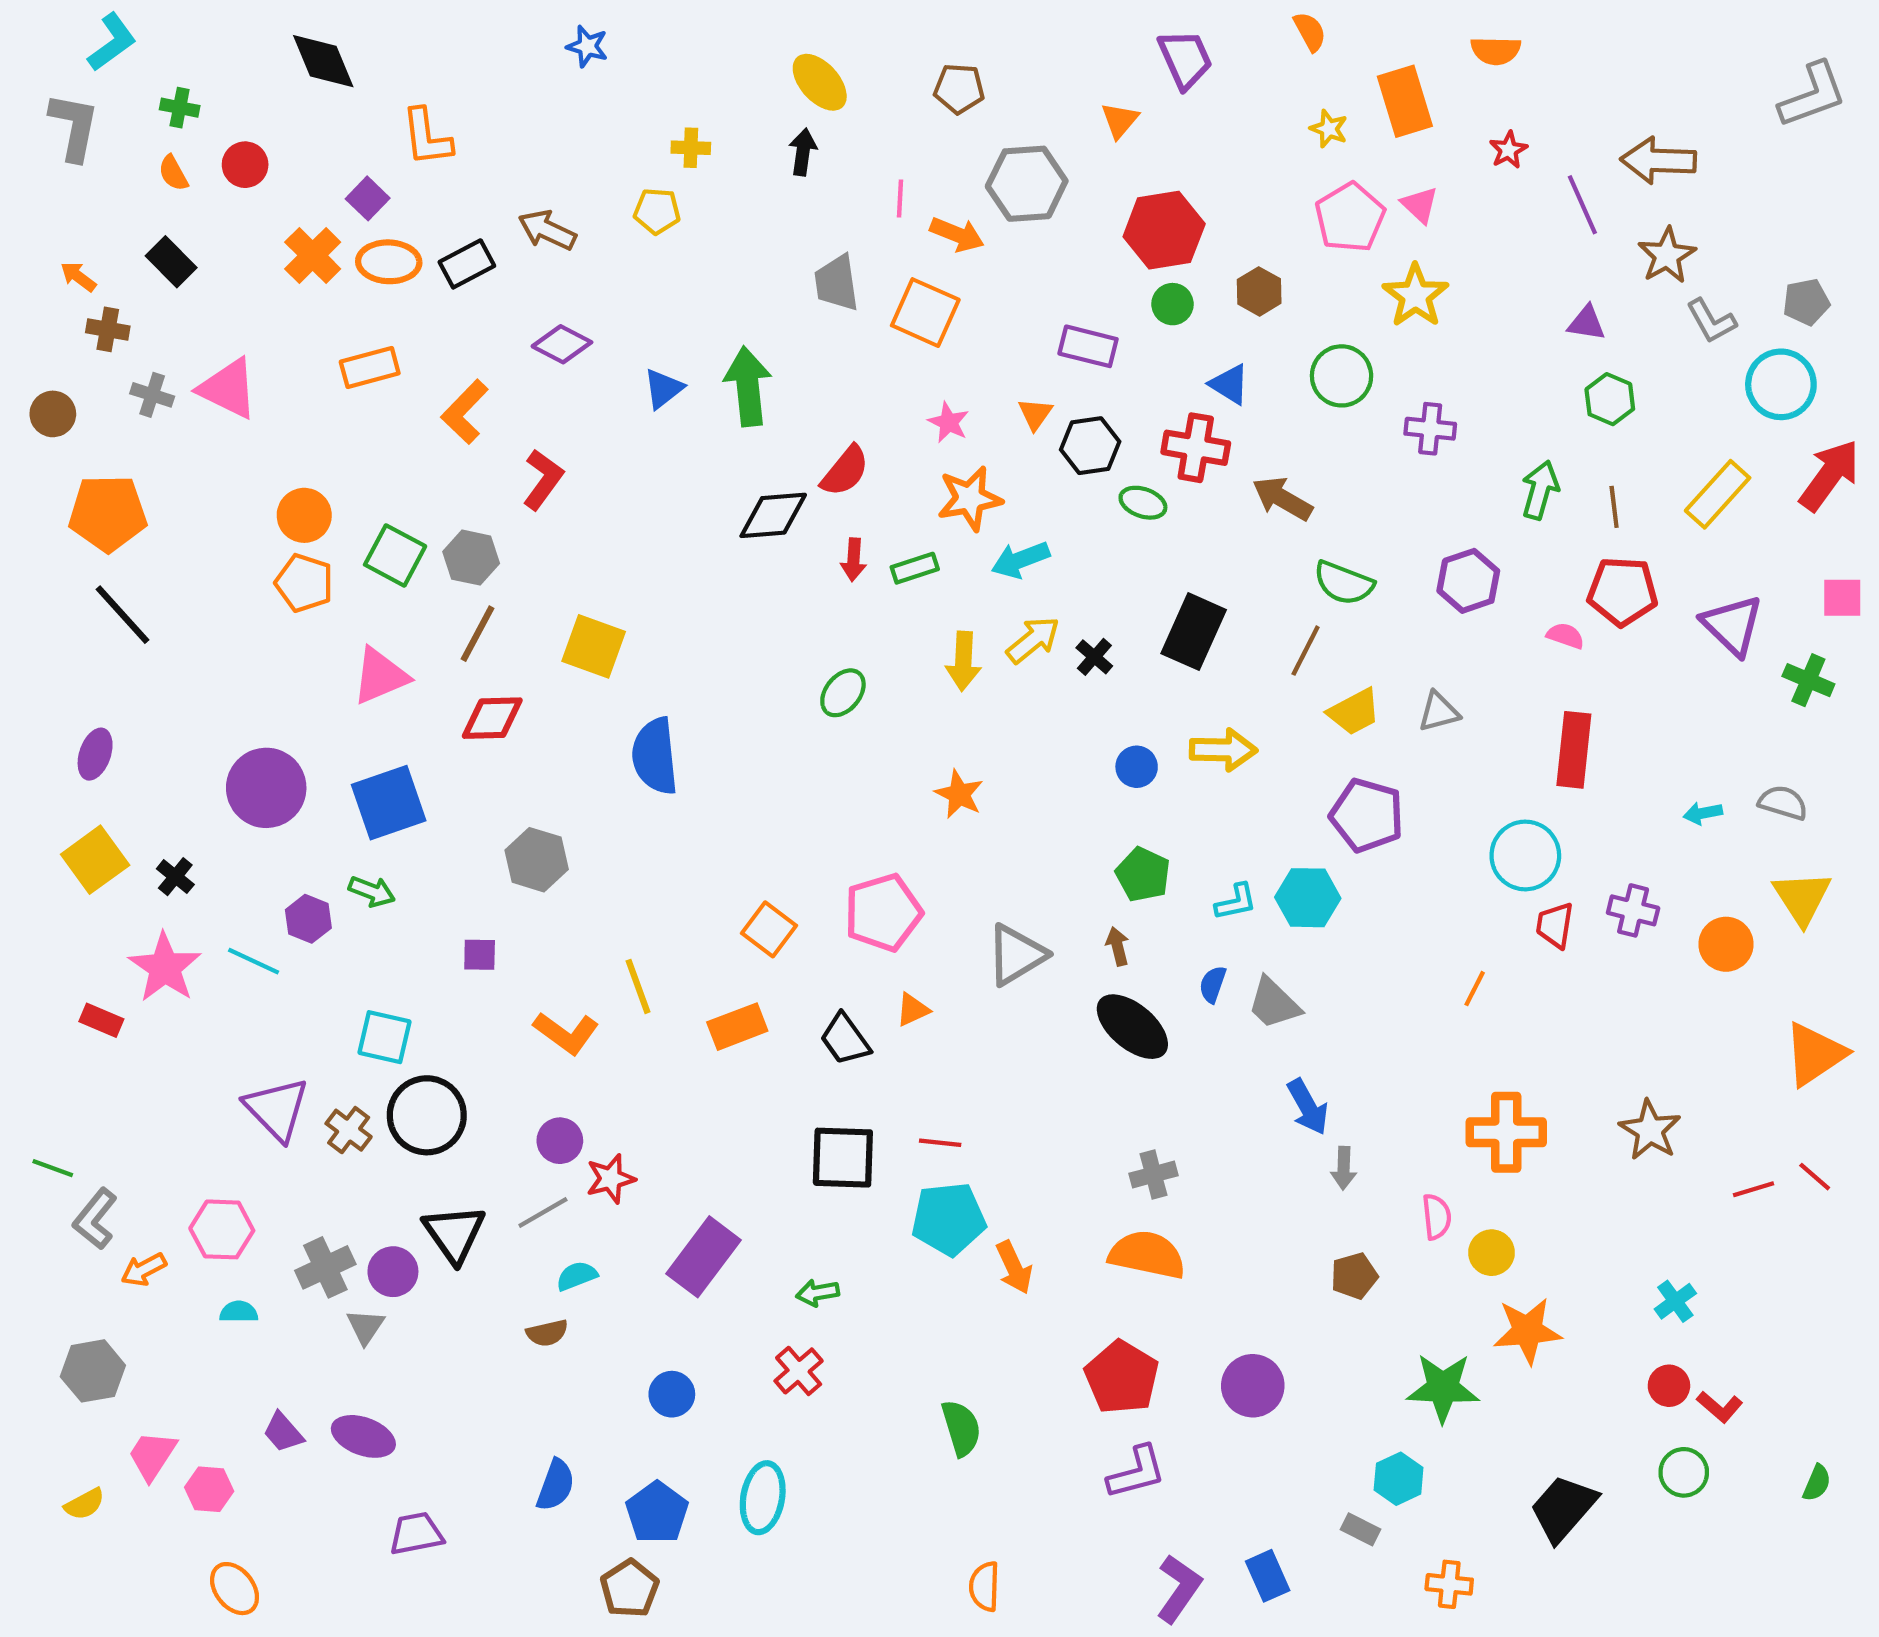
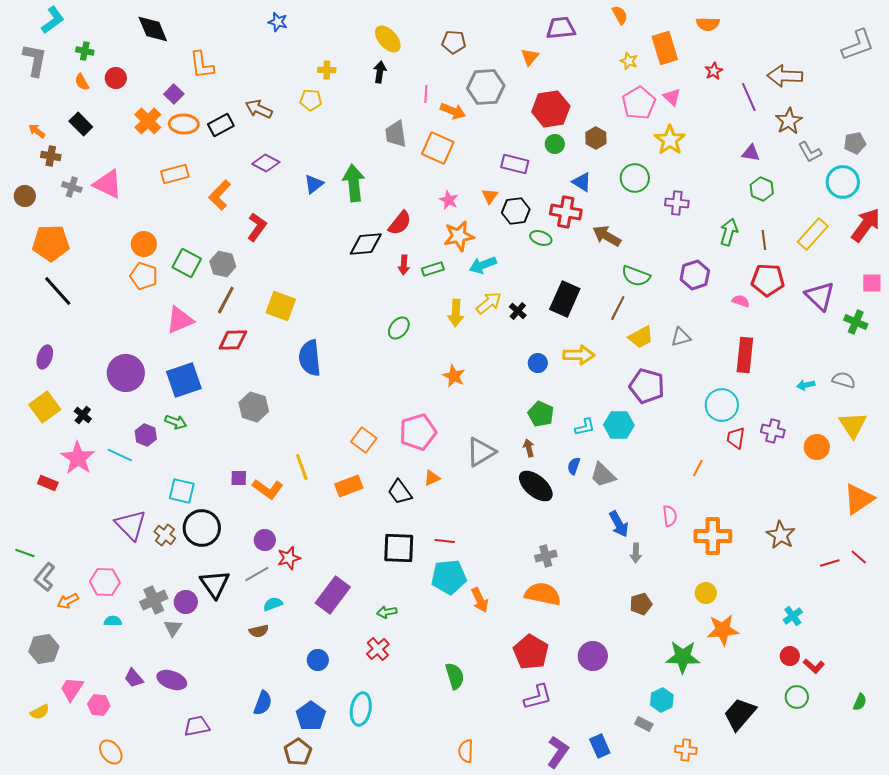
purple trapezoid: (1185, 59) -> (561, 28), turned -72
purple square: (480, 955) -> (239, 478), moved
pink semicircle: (1437, 1217) -> (670, 516), moved

